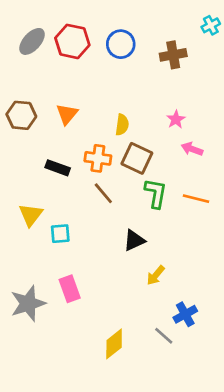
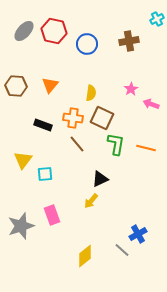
blue circle: (121, 44) -> (87, 44), moved
pink arrow: (192, 149) -> (151, 104), moved
yellow arrow: (156, 275) -> (91, 201), moved

